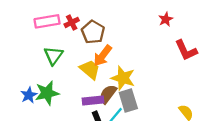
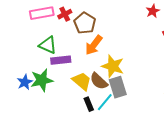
green triangle: (53, 56) -> (48, 45), turned -42
yellow trapezoid: (90, 69) -> (82, 81), moved
brown semicircle: (108, 94) -> (99, 81), turned -84
purple rectangle: (93, 100) -> (61, 60), moved

